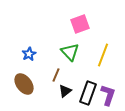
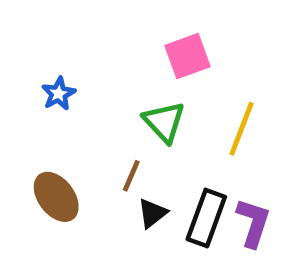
blue star: (29, 54) -> (59, 94), moved

